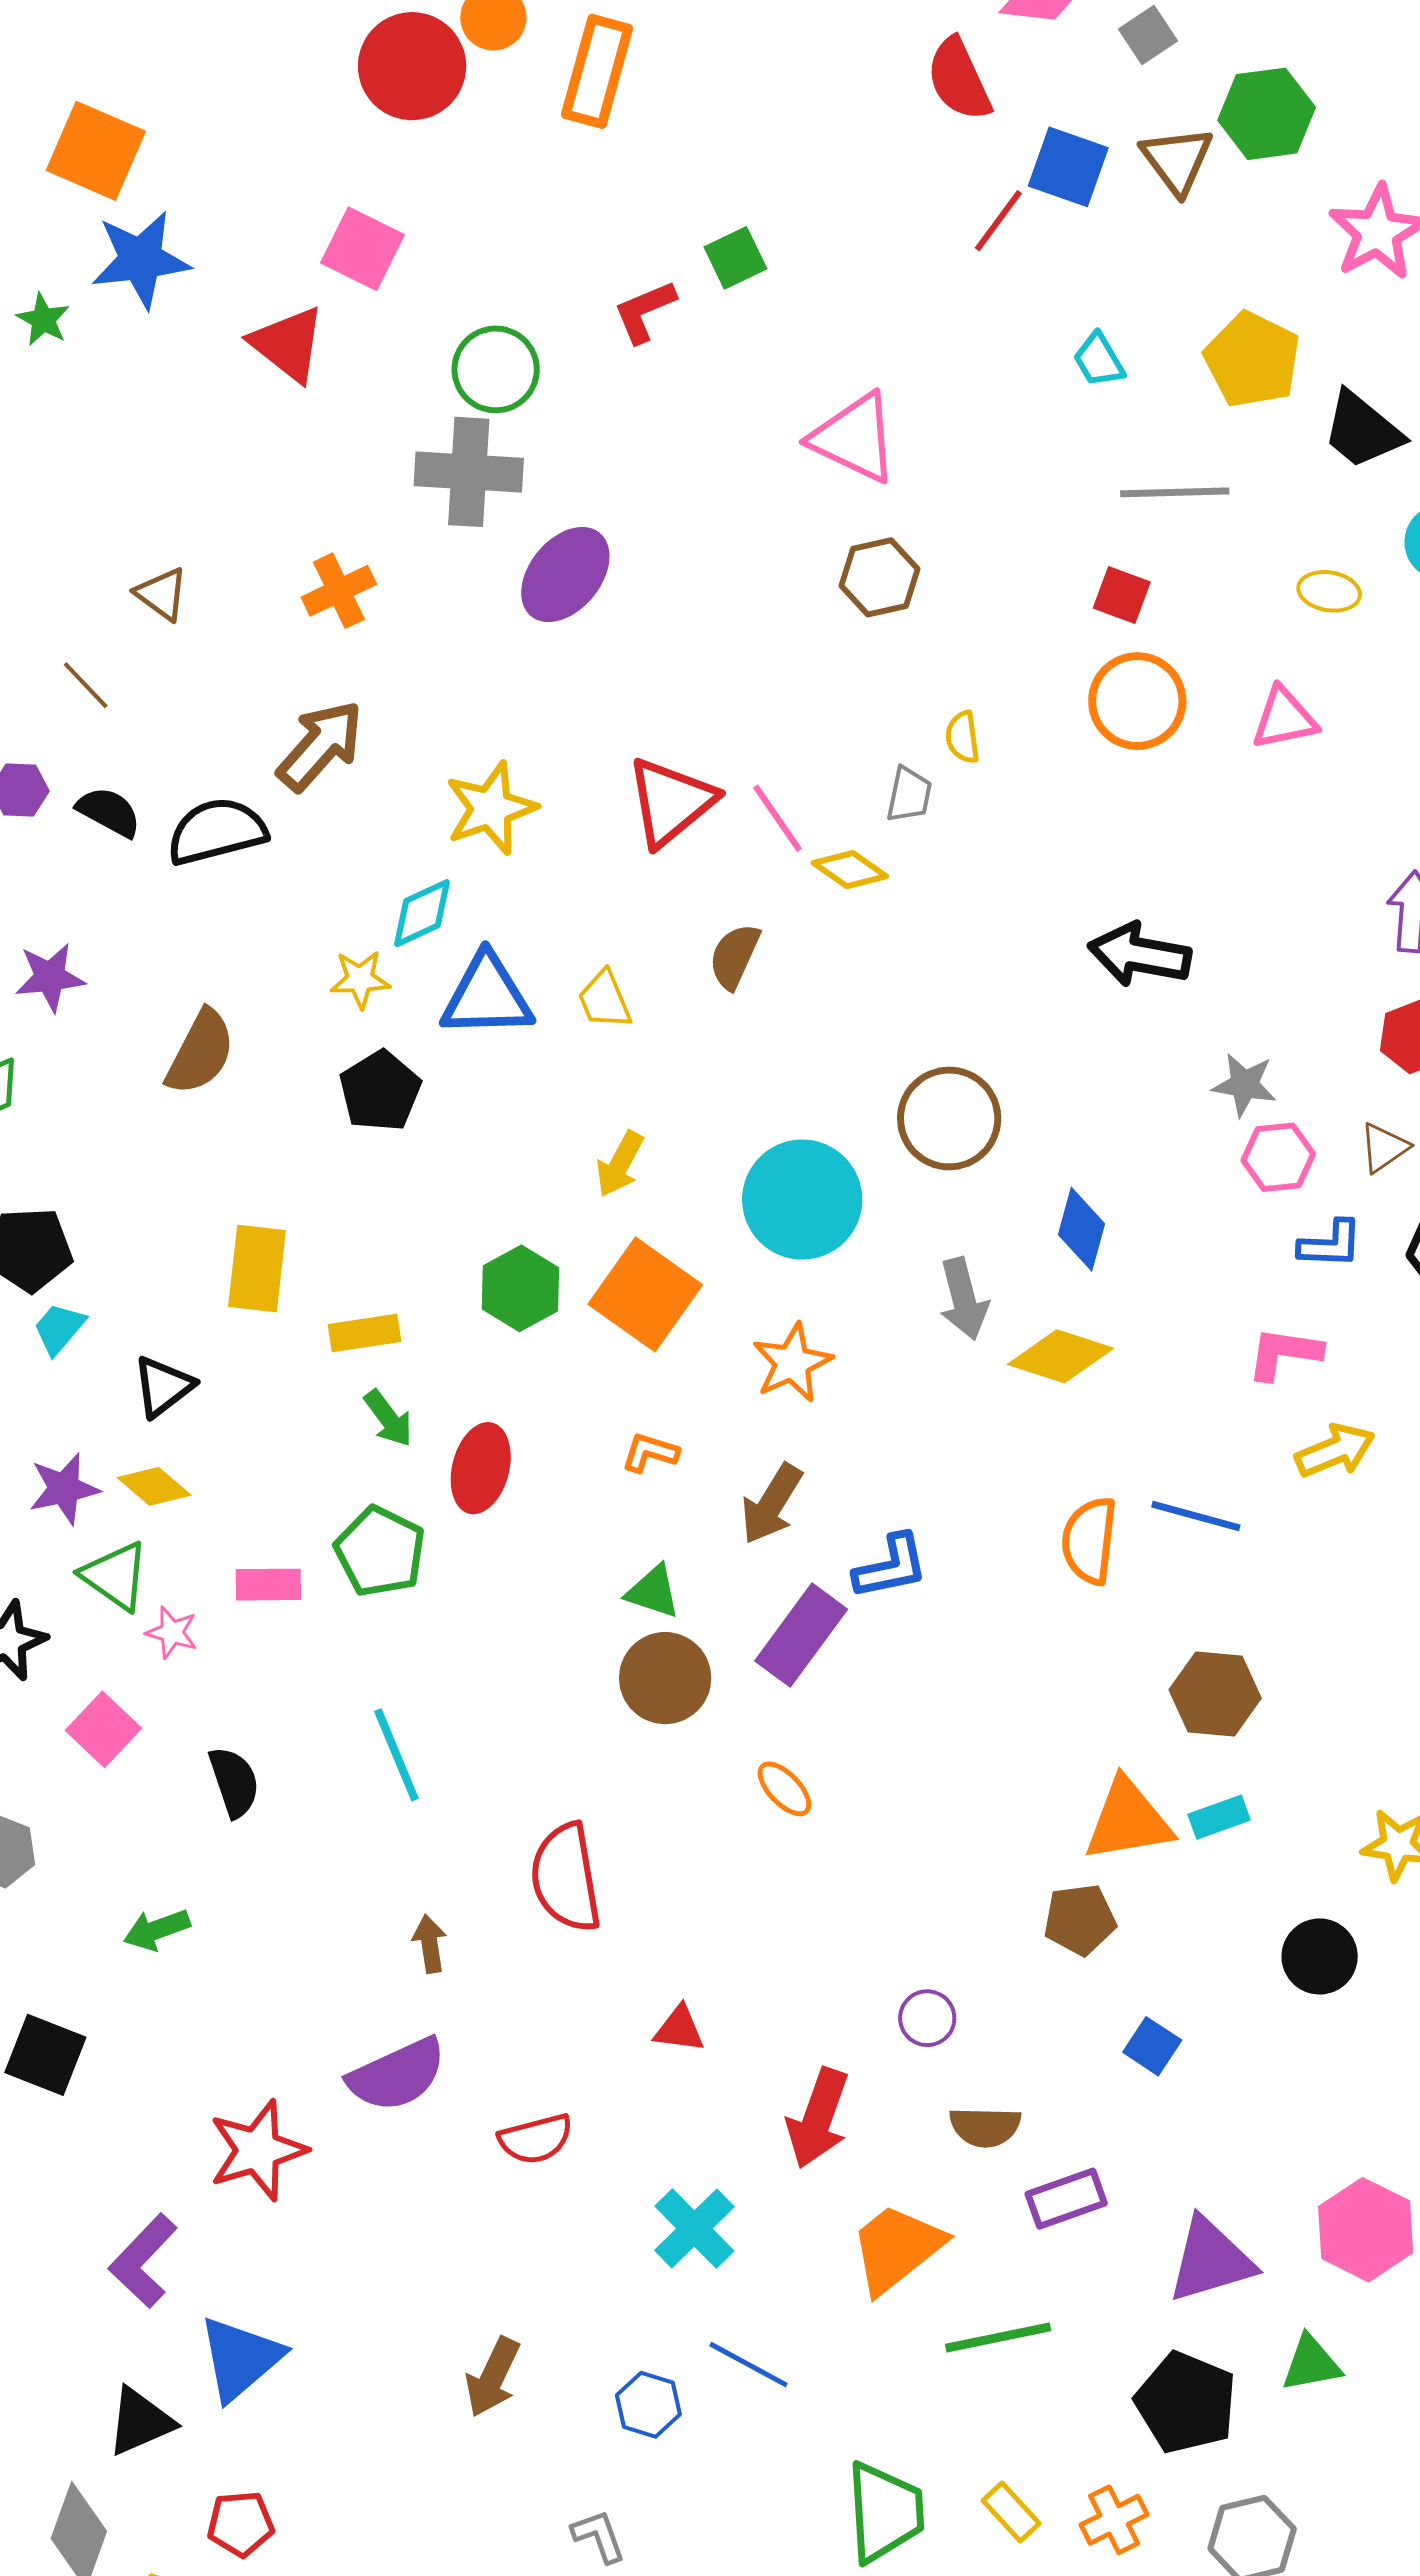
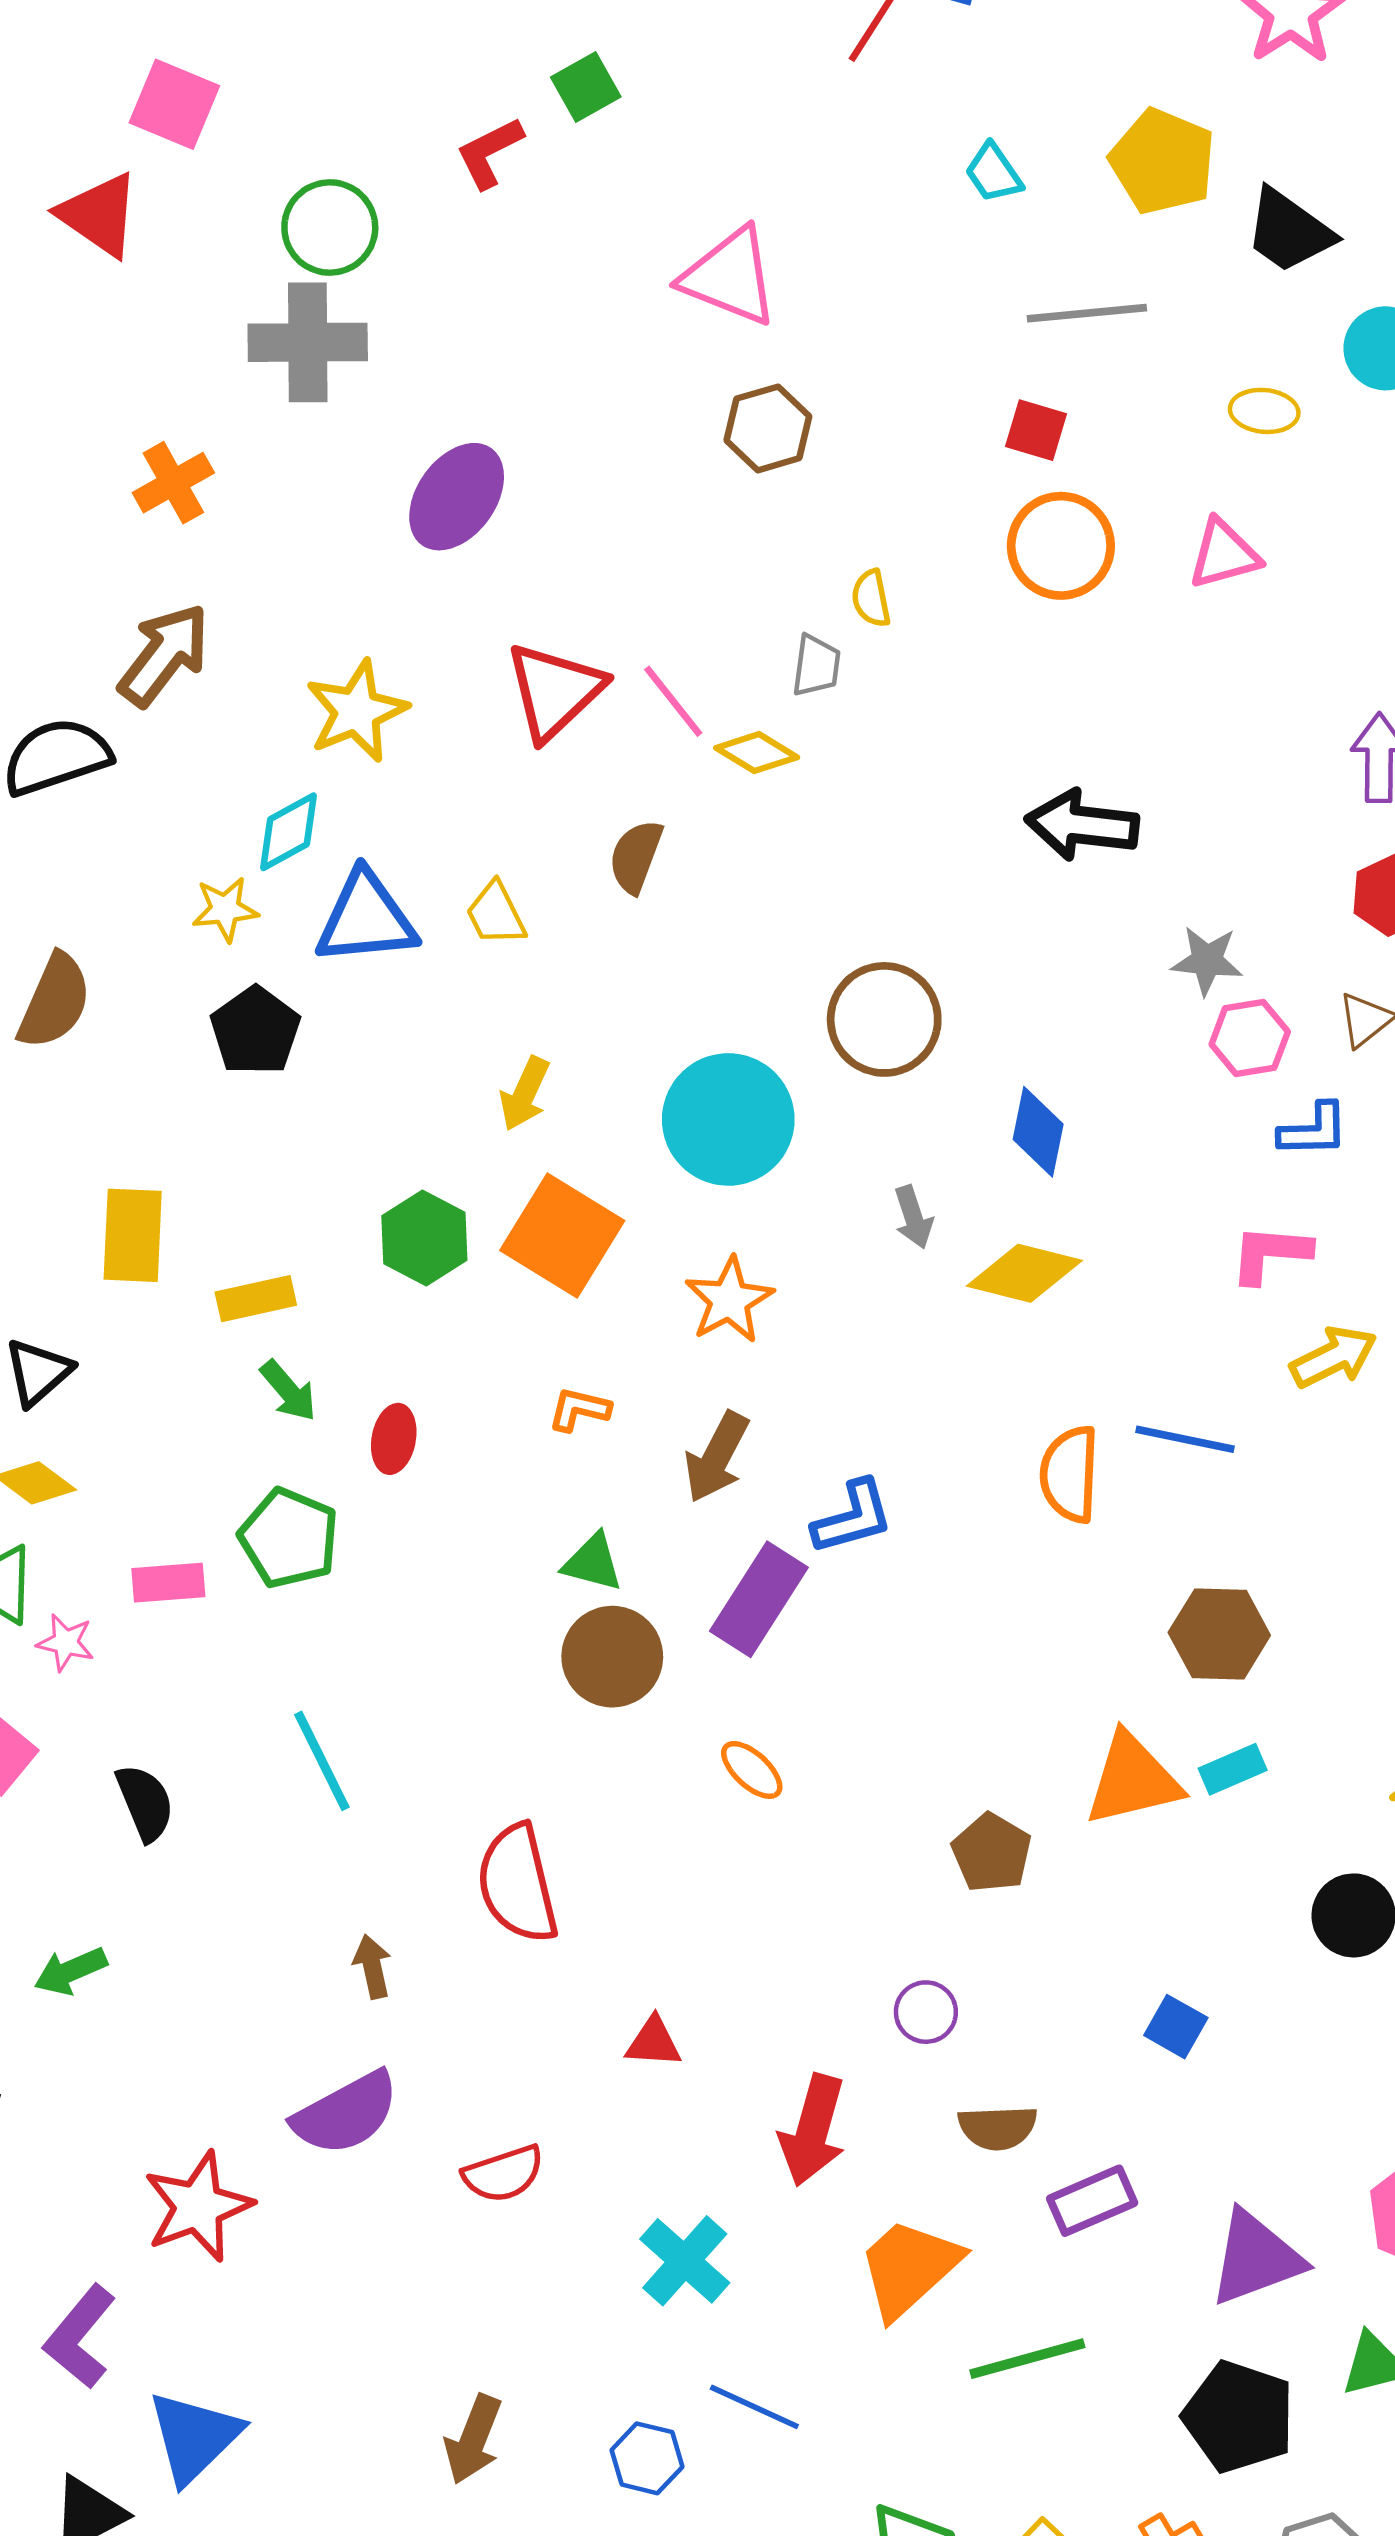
purple ellipse: (565, 575) -> (457, 497), moved
gray arrow: (964, 1299) -> (913, 1217), size x0.7
red ellipse: (481, 1468) -> (394, 1439), size x0.7
brown pentagon: (1080, 1920) -> (992, 1853), moved, turned -30

